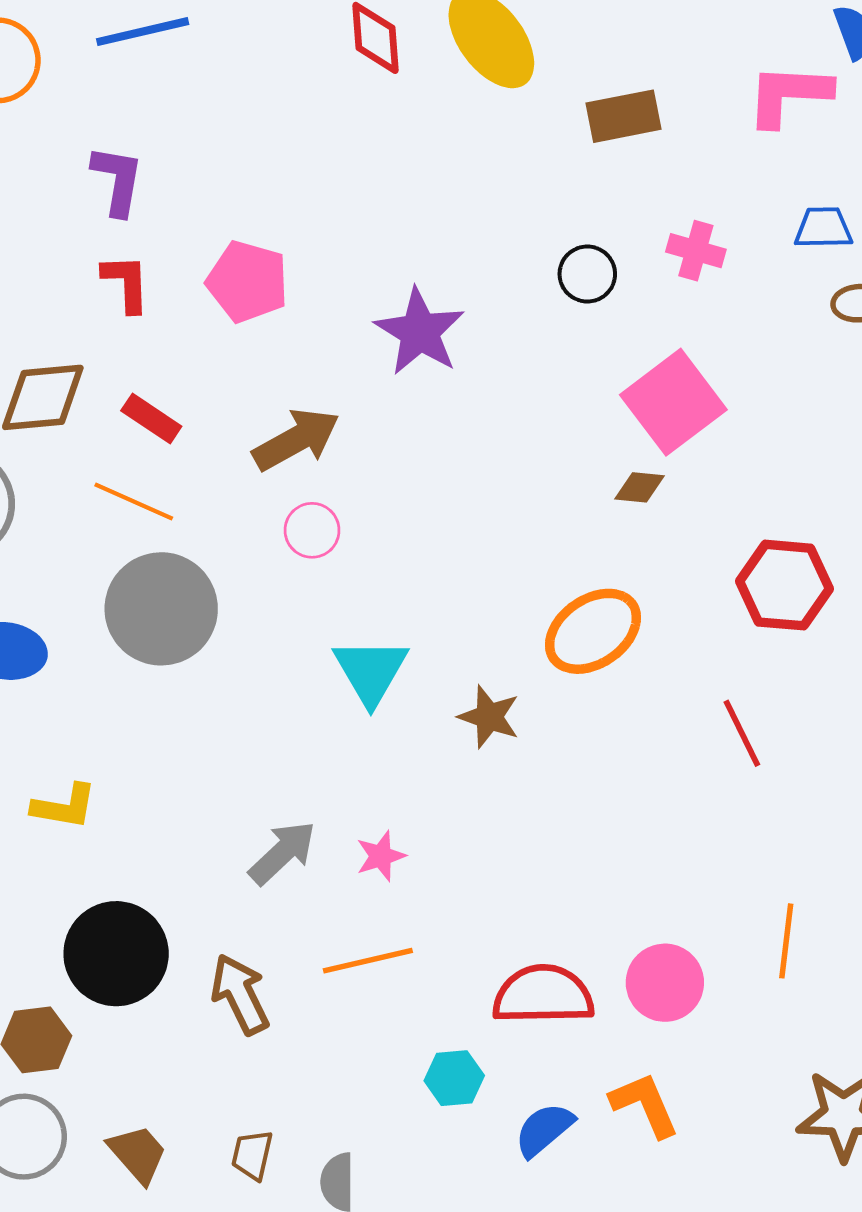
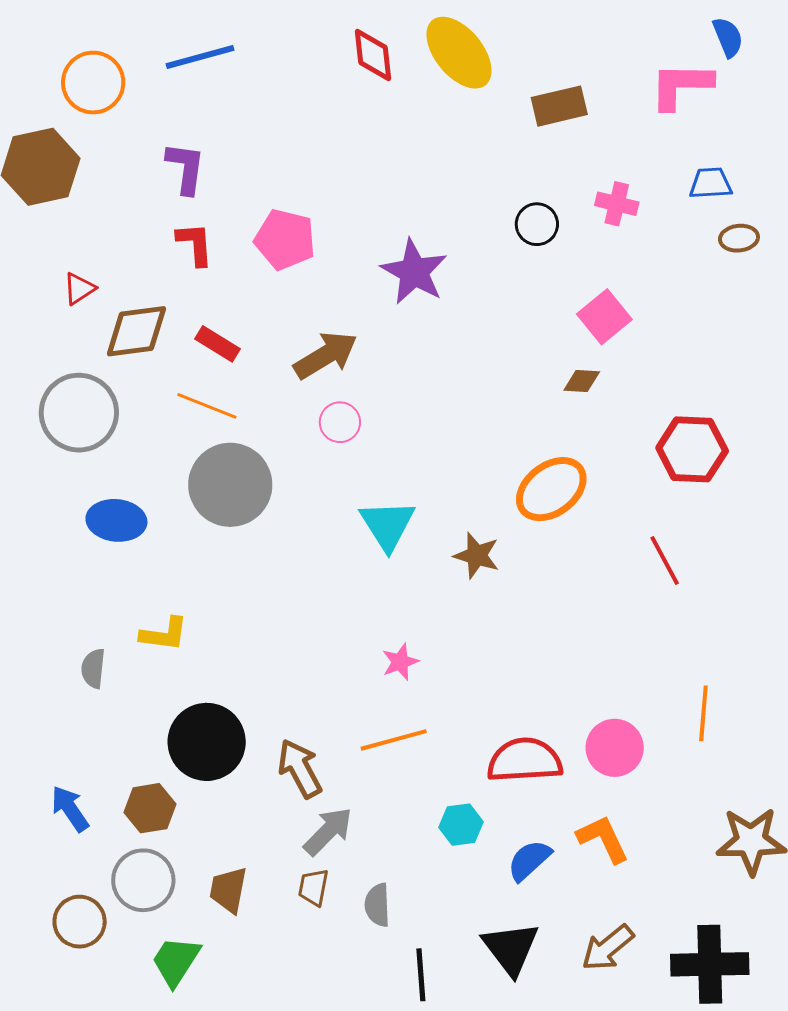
pink square: (673, 402) -> (604, 317), size x0.7
gray arrow: (282, 853) -> (328, 831), moved
brown trapezoid: (138, 1154) -> (228, 890), turned -126

